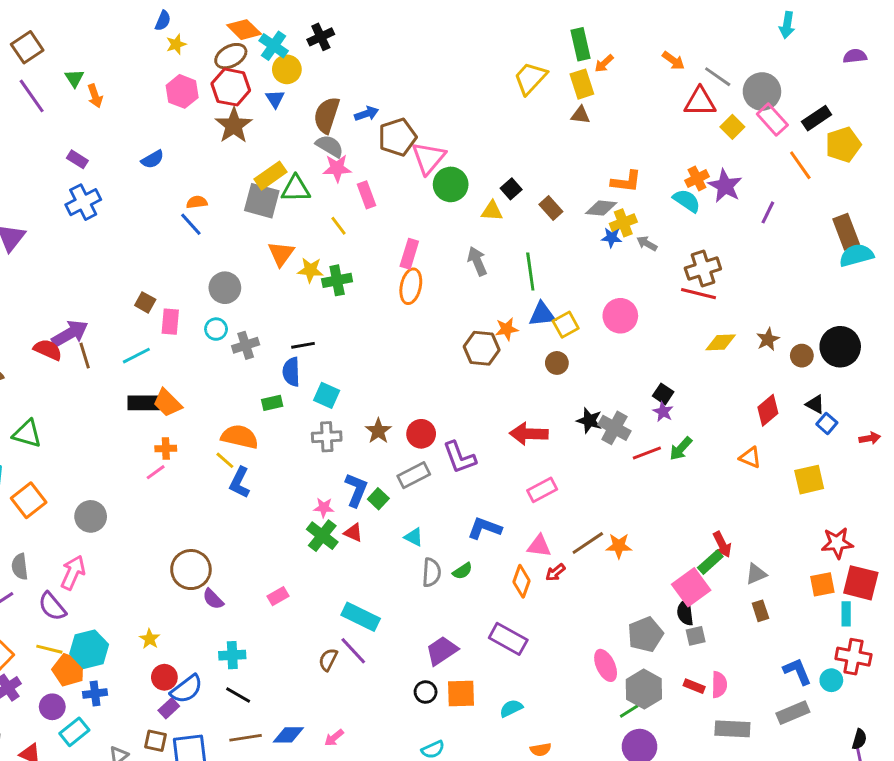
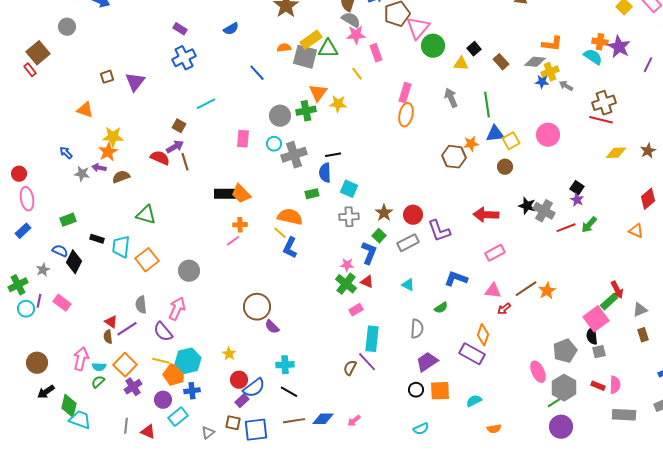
orange cross: (697, 179) -> (600, 42), turned 35
orange semicircle: (197, 202) -> (284, 48), moved
green cross: (337, 280) -> (306, 111), moved
brown square: (145, 302) -> (179, 126), moved
purple arrow: (70, 333) -> (175, 147), size x0.7
gray cross: (246, 345) -> (294, 155), size x1.4
cyan line: (136, 356) -> (206, 104), moved
green square: (378, 499) -> (379, 236), moved
orange star: (619, 546) -> (547, 291), turned -30
gray semicircle: (431, 572) -> (417, 329), moved
orange diamond: (521, 581) -> (483, 335), moved
pink rectangle: (278, 596) -> (356, 310), moved
cyan rectangle: (361, 617) -> (372, 339), turned 70

